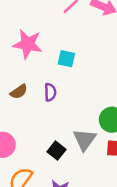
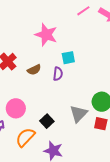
cyan square: (66, 59) -> (68, 58), moved, turned -32
black square: (56, 151) -> (47, 121), moved

